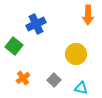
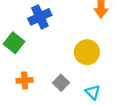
orange cross: (23, 78) -> (25, 80), turned 32
cyan triangle: (81, 88) -> (93, 92), turned 32

